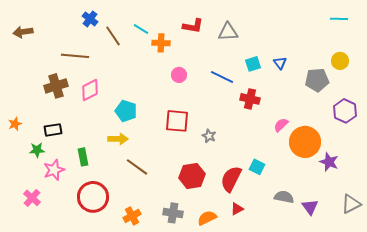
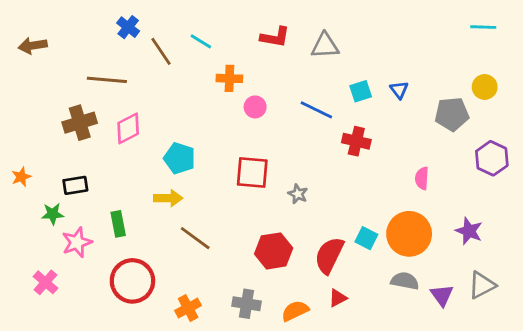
orange cross: (161, 43) -> (229, 78), moved
pink semicircle: (281, 125) -> (422, 178), moved, turned -42
orange circle: (305, 142) -> (409, 234), moved
gray triangle: (351, 204) -> (482, 285), moved

